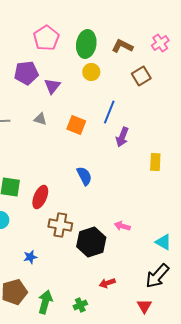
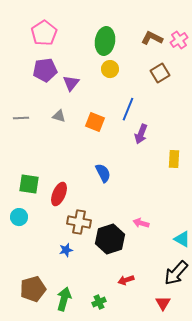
pink pentagon: (46, 38) -> (44, 33), moved
brown L-shape: (122, 46) -> (152, 38), moved
blue star: (30, 257) -> (66, 250), moved

